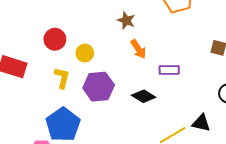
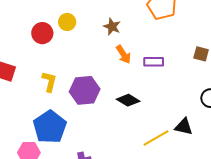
red circle: (55, 39) -> (42, 33), moved
yellow circle: (85, 53) -> (67, 22), moved
purple rectangle: (169, 70) -> (154, 62), moved

